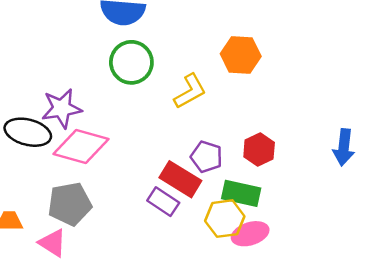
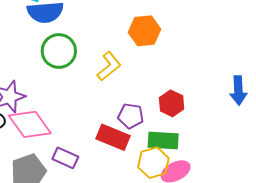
pink diamond: (81, 147) -> (30, 124), turned 48
purple rectangle: (163, 202) -> (65, 158), moved

